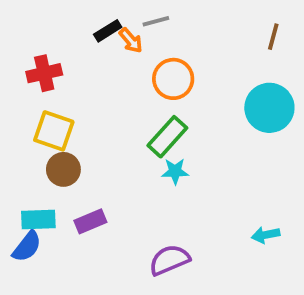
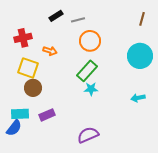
gray line: (156, 21) -> (78, 20), moved
orange arrow: (131, 40) -> (50, 51), moved, turned -32
cyan arrow: (266, 235) -> (138, 98), moved

